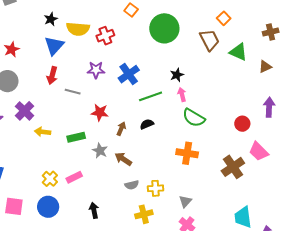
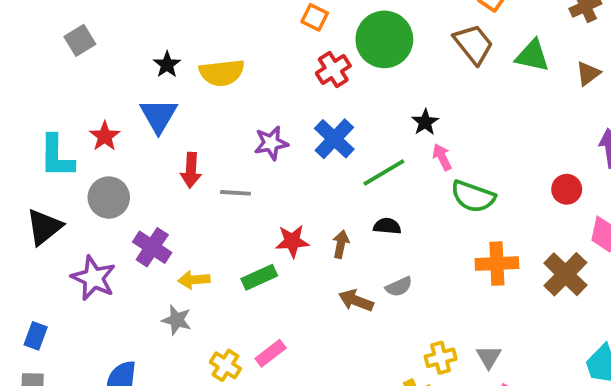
red cross: (105, 36) -> (333, 69), moved
blue triangle: (54, 46) -> (159, 116), moved
red star: (100, 112) -> (292, 241), moved
black semicircle: (147, 124) -> (387, 226), turned 40
gray star: (100, 151) -> (177, 320), moved
orange cross: (187, 153) -> (497, 264), moved
gray semicircle: (132, 185) -> (399, 287), moved
yellow cross: (155, 188) -> (441, 358), moved

